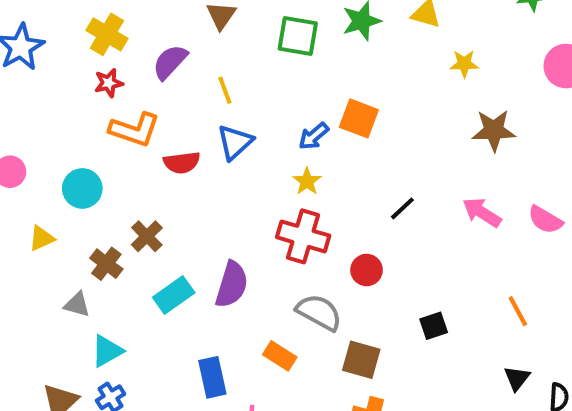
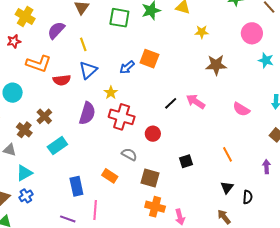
red star: (109, 83) -> (14, 41), moved
yellow star: (307, 181) -> (111, 93), moved
pink arrow: (482, 212) -> (196, 102), moved
purple semicircle: (232, 284) -> (87, 113), moved
gray semicircle: (319, 312) -> (129, 154), size x0.7

